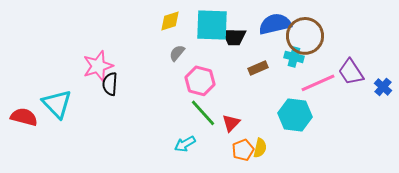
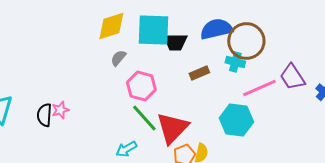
yellow diamond: (170, 21) -> (111, 26), size x1.4
pink star: (98, 66) -> (60, 110), moved, size x0.6
black semicircle: (110, 84) -> (44, 115), moved
red triangle: (231, 123) -> (172, 128), size x1.8

